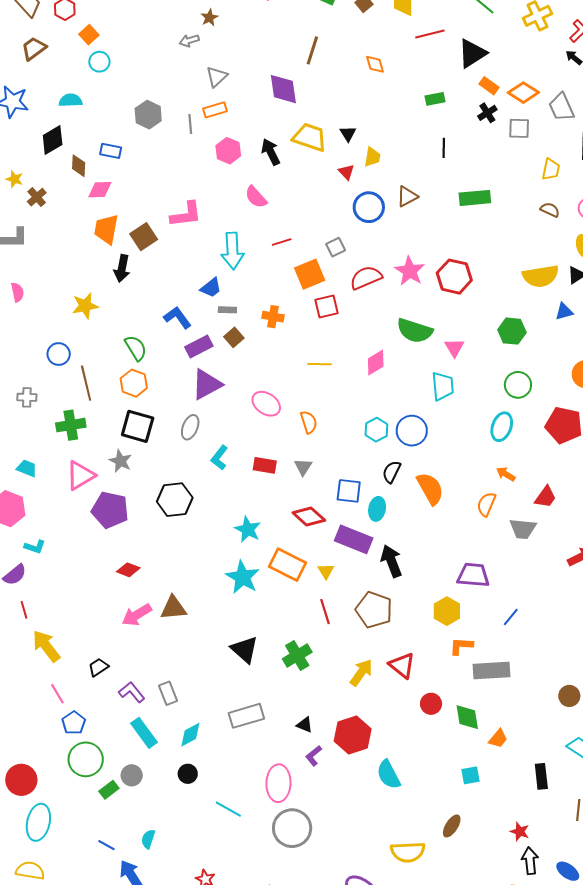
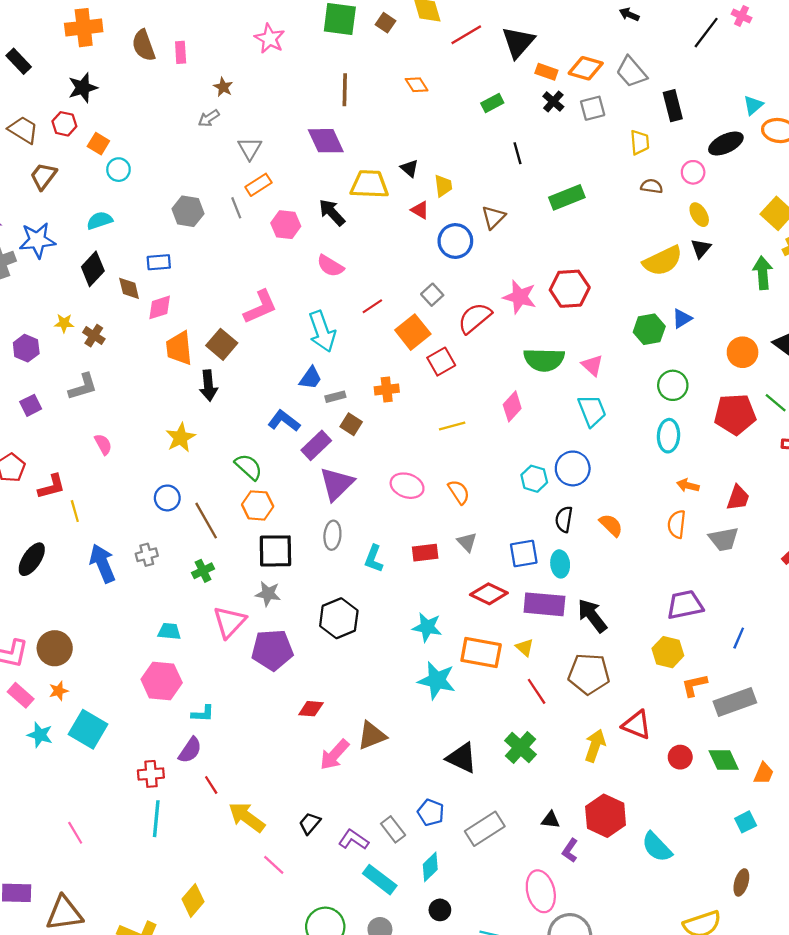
blue triangle: (564, 312) -> (682, 319), moved
green cross: (71, 425) -> (203, 571), size x0.7
orange semicircle: (430, 489) -> (611, 525), size x0.7
blue pentagon: (74, 723) -> (431, 812), moved

